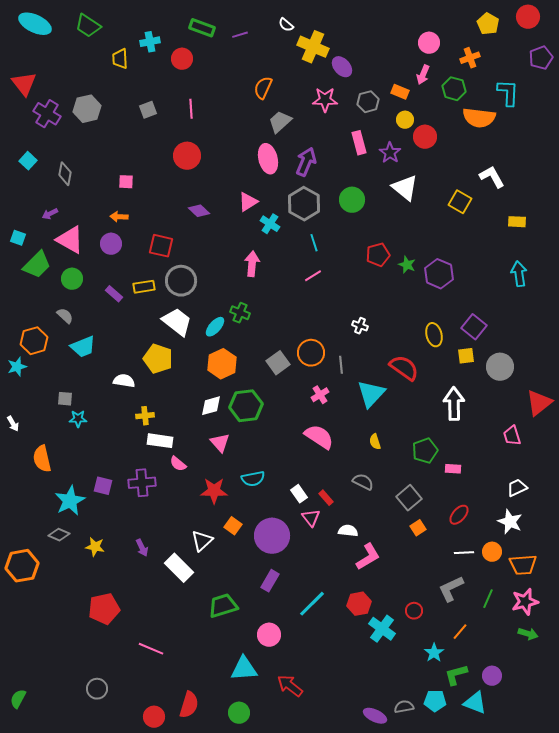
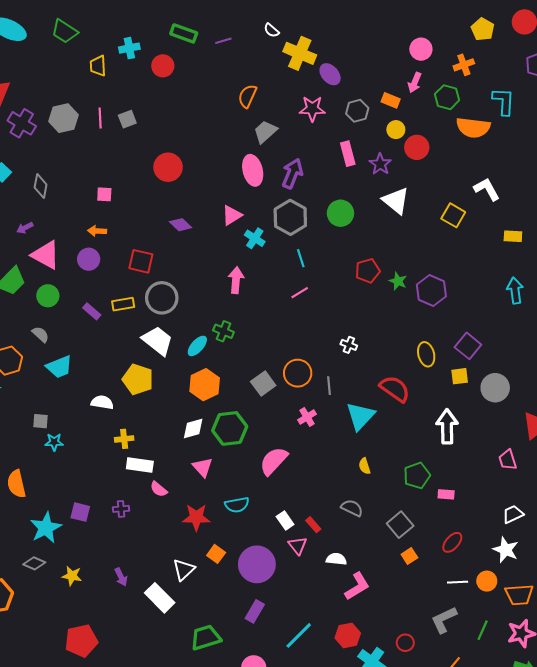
pink line: (191, 109) -> (100, 118), moved
pink semicircle: (319, 437) -> (274, 461), moved, turned -80
purple cross: (142, 483) -> (121, 509), size x0.6

